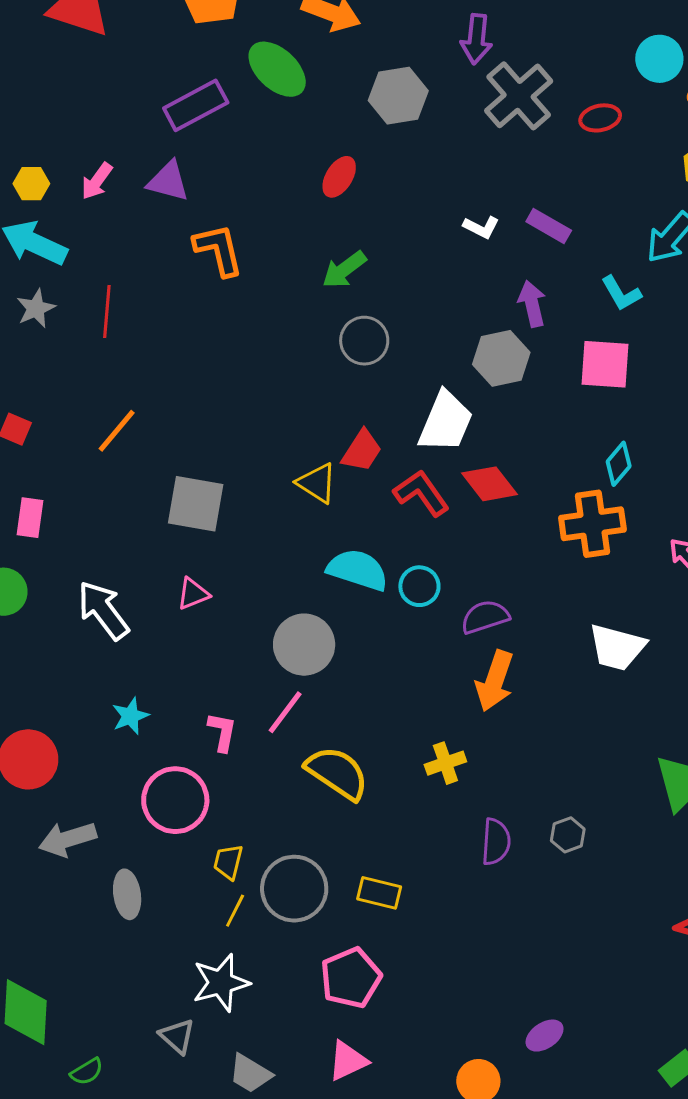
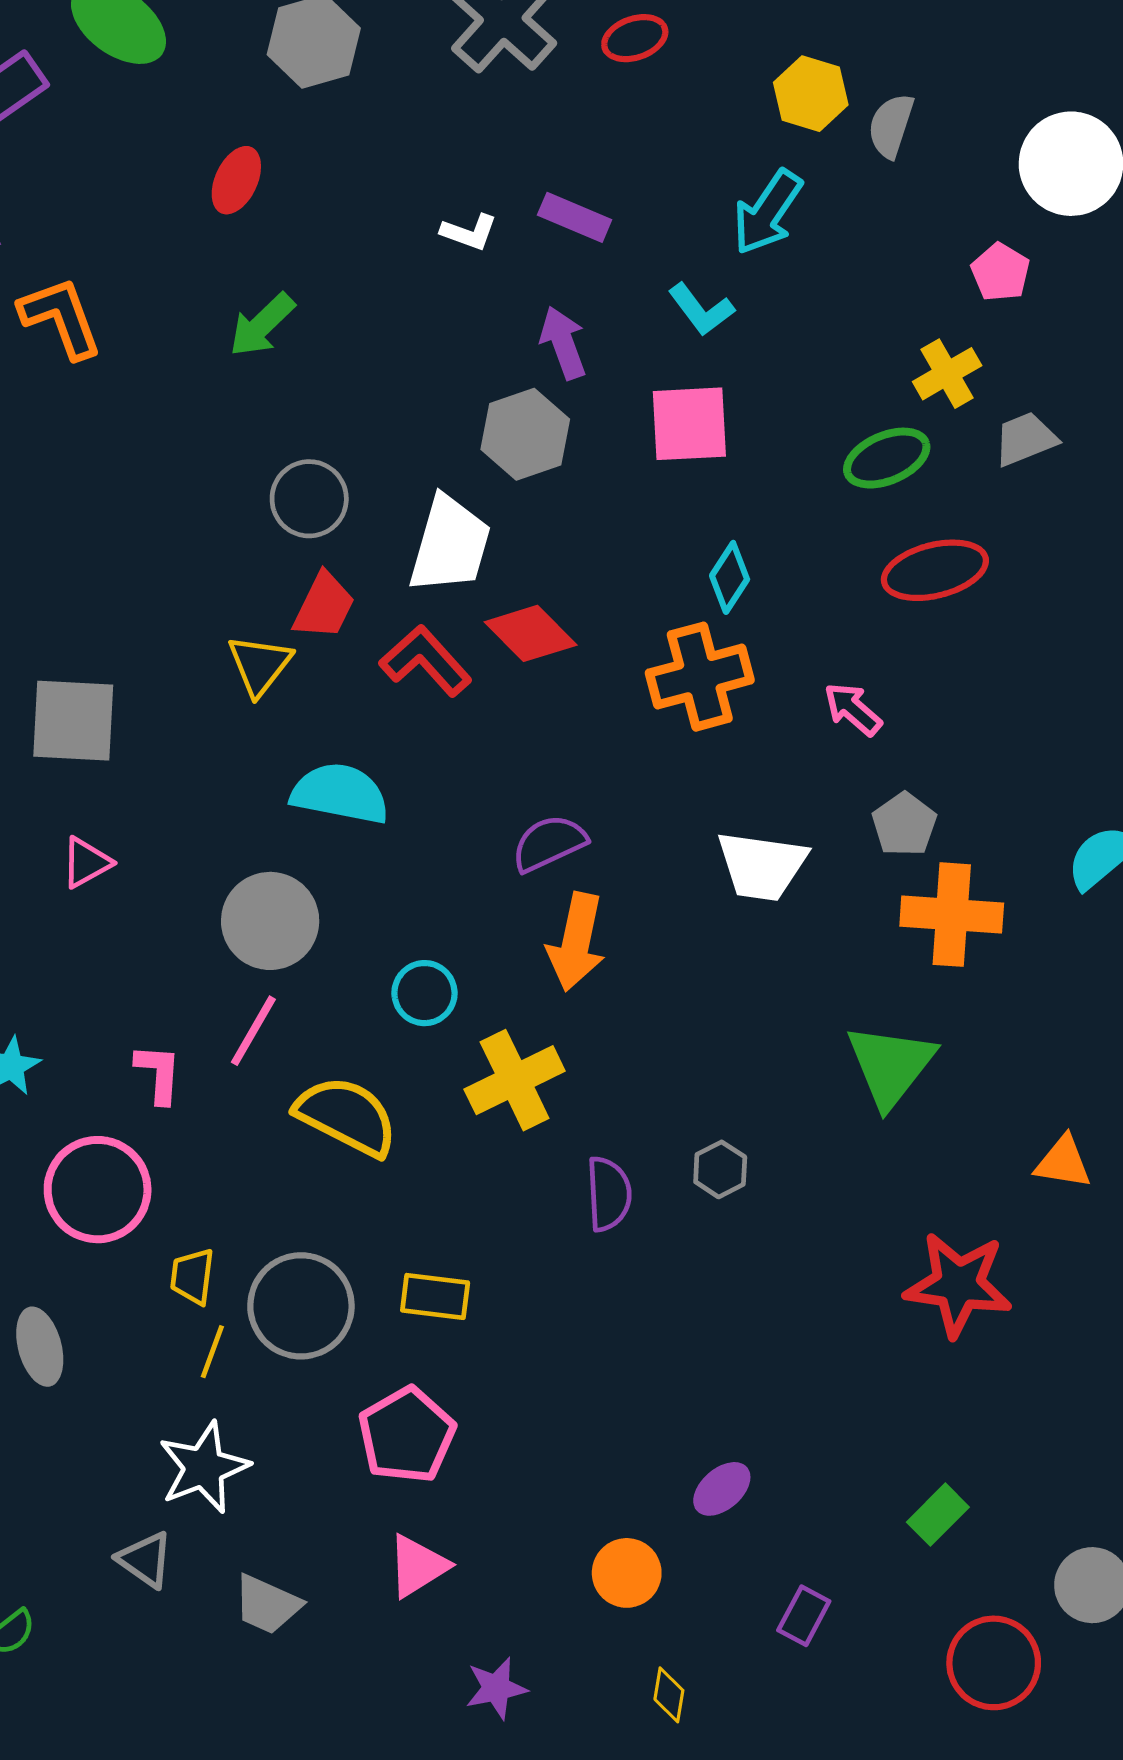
gray circle: (364, 341) -> (309, 499), moved
yellow triangle: (317, 483) -> (260, 665), turned 42
cyan circle: (419, 586) -> (424, 993), moved
yellow cross: (445, 763) -> (515, 1080), size x1.5

